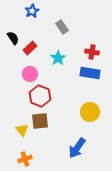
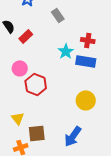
cyan star: (58, 58) -> (66, 51), moved
pink circle: (30, 74) -> (20, 68), moved
brown square: (40, 121) -> (37, 133), moved

